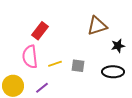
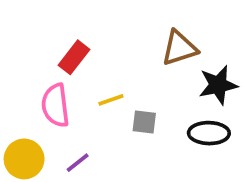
black star: (118, 46) -> (218, 85), size x1.5
yellow line: (55, 64) -> (111, 100), moved

